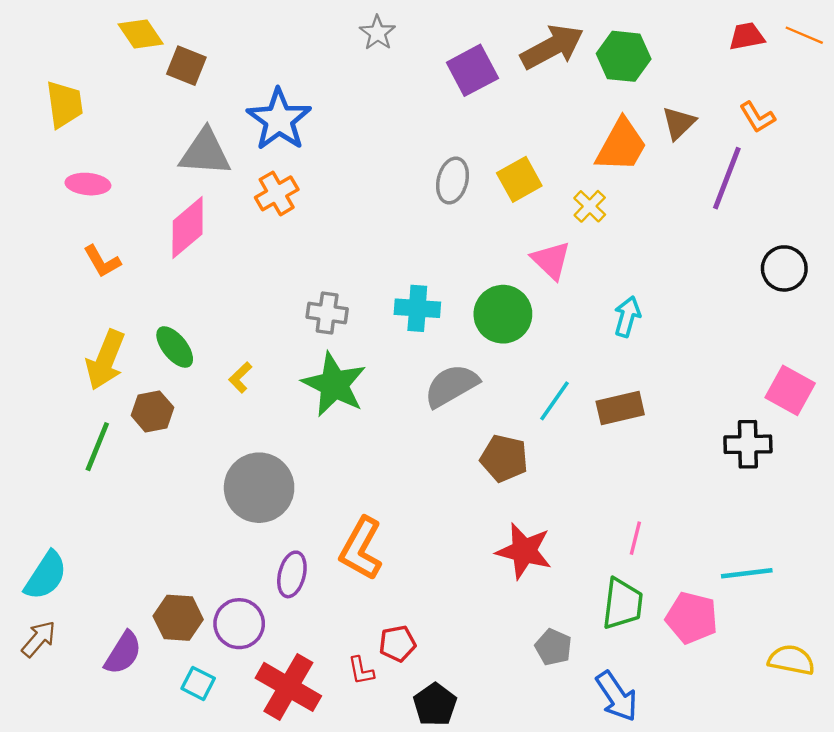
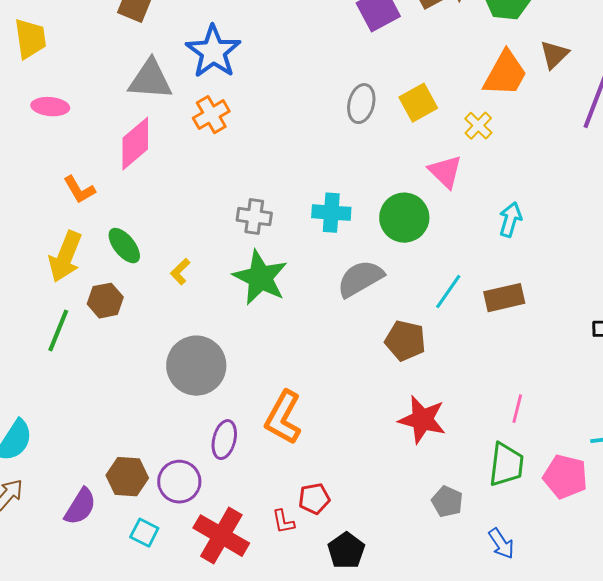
orange L-shape: (102, 261) -> (79, 190), moved
blue arrow: (617, 696) -> (501, 544), size x0.7

